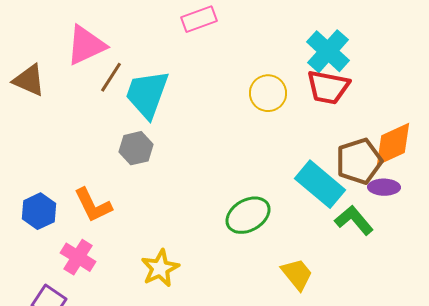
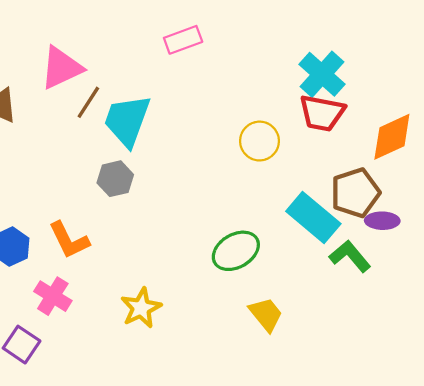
yellow circle: (268, 93) -> (260, 141), moved
orange diamond: (393, 144) -> (392, 137), moved
yellow trapezoid: (297, 274) -> (266, 314), moved

